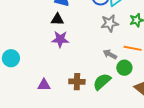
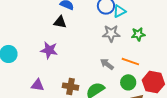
purple star: (60, 39) -> (49, 50), moved
green circle: (124, 68) -> (128, 82), moved

